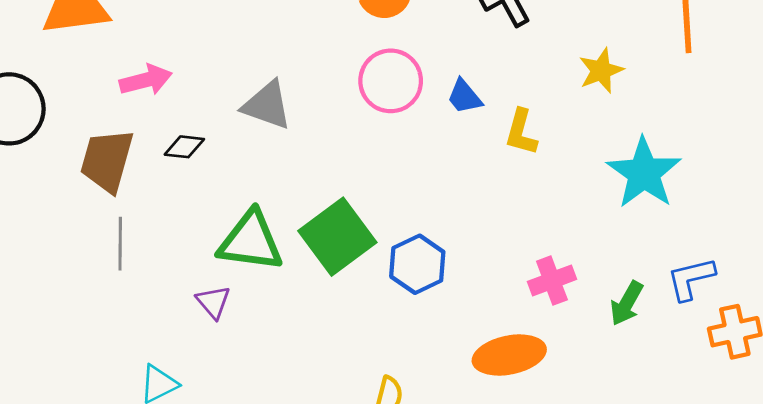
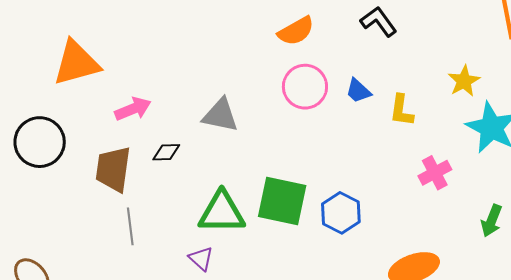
yellow star: (601, 71) -> (464, 81), moved
green square: (337, 237) -> (282, 201), turned -34
pink cross: (552, 280) -> (435, 173), moved

